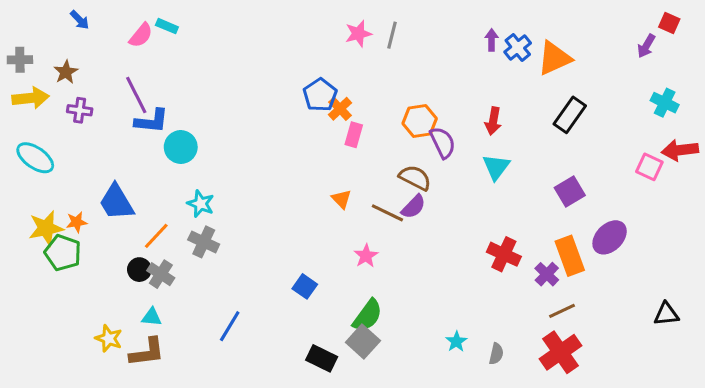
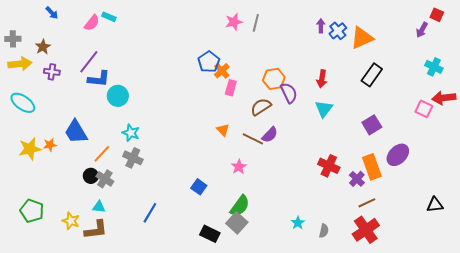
purple line: (136, 95) -> (89, 62), turned 65
brown semicircle: (415, 178) -> (261, 107), moved, turned -60
green pentagon: (63, 253) -> (32, 211), moved

